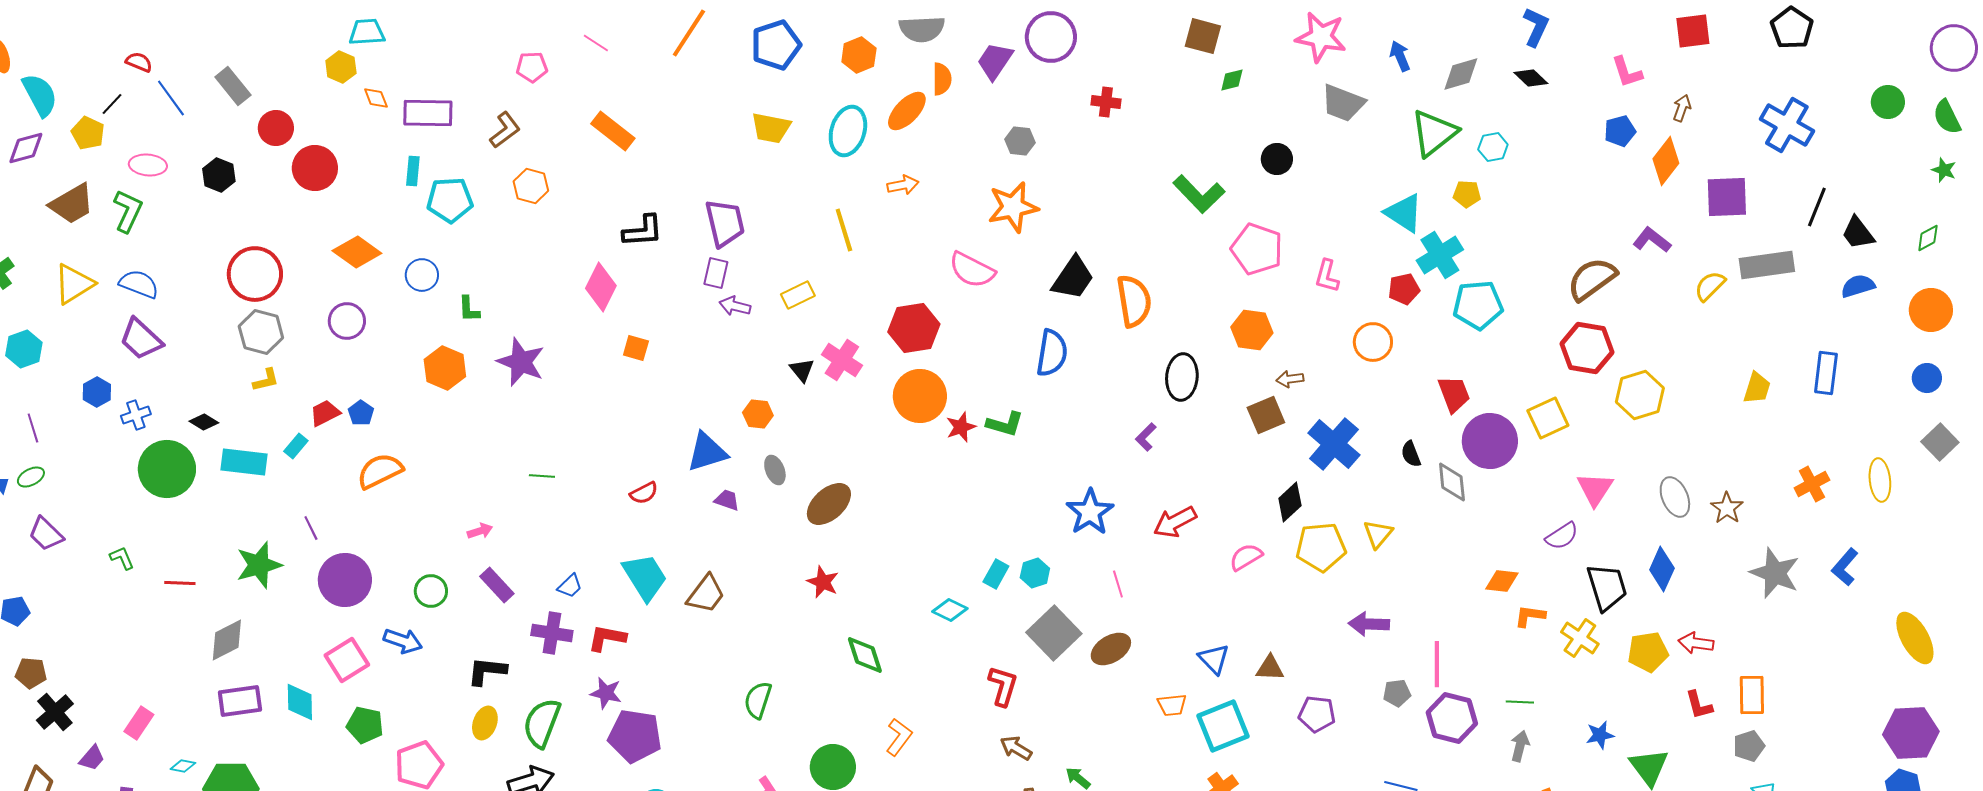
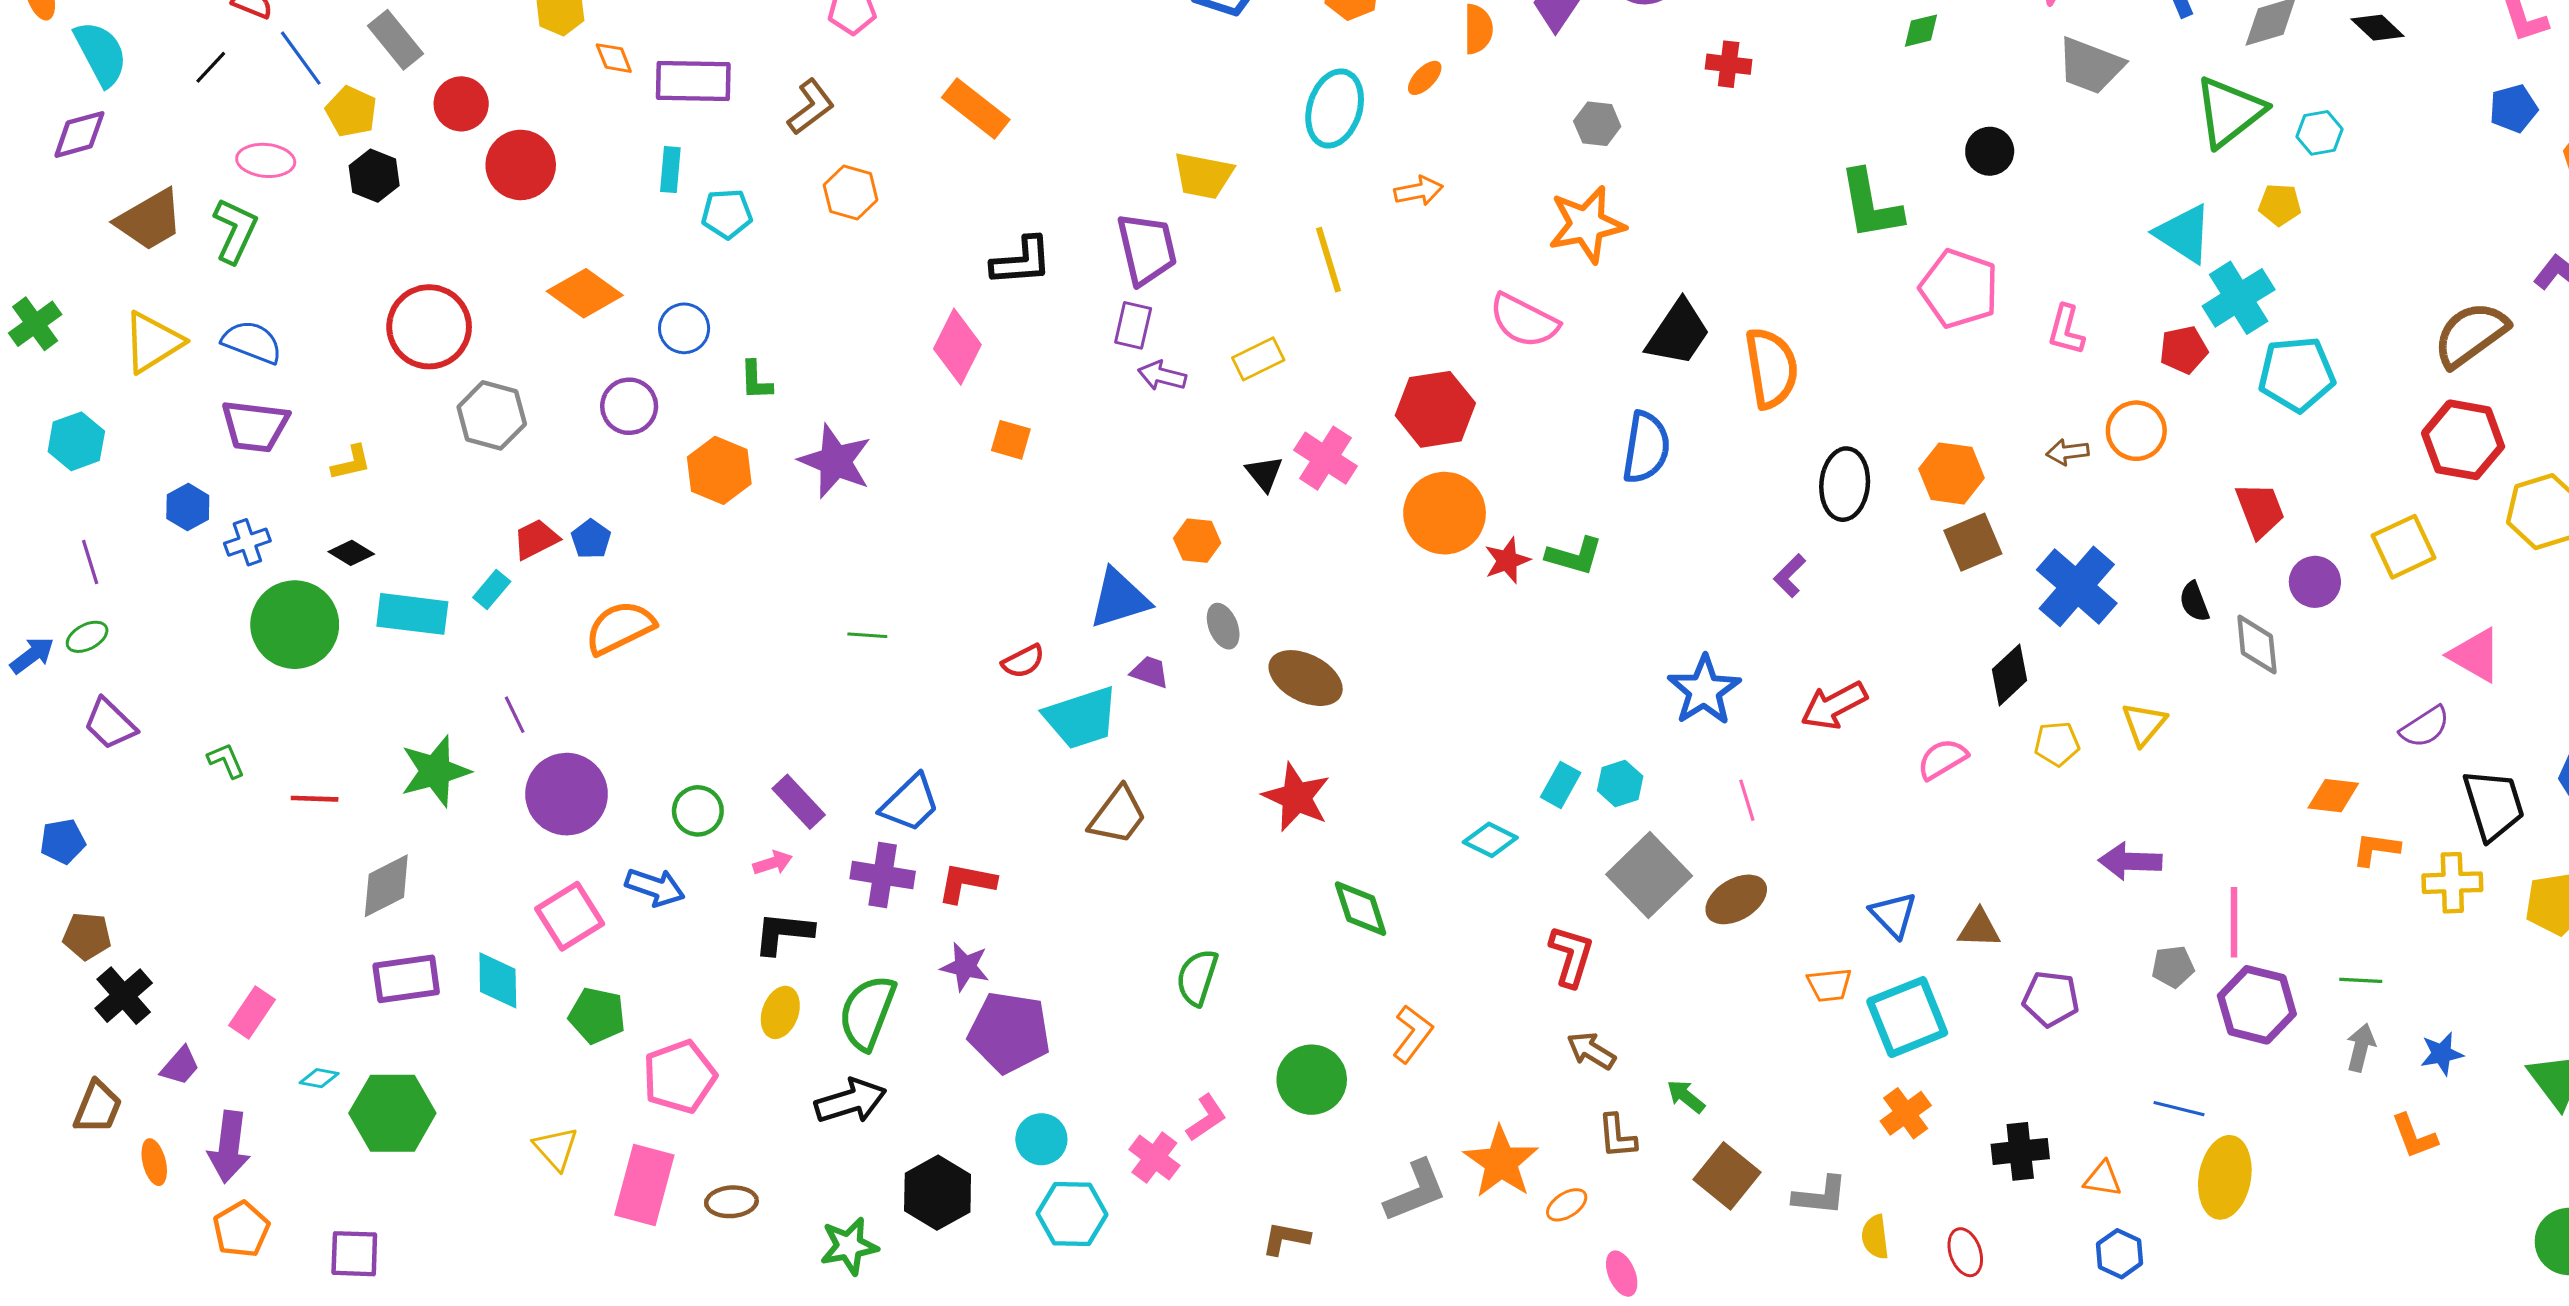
orange ellipse: (907, 111) -> (1425, 78), size x0.6
yellow trapezoid: (771, 128) -> (1203, 176), moved
yellow pentagon: (88, 133) -> (351, 112), moved
green L-shape: (1199, 194) -> (1871, 205), turned 34
cyan pentagon: (450, 200) -> (727, 214), size x0.7
purple circle: (347, 321) -> (629, 406), moved
orange hexagon: (1252, 330) -> (1952, 473), moved
gray hexagon: (261, 332) -> (492, 415), moved
purple trapezoid: (141, 339) -> (255, 426), turned -36
brown arrow: (1290, 379) -> (2068, 452), moved
yellow L-shape: (266, 380) -> (351, 463), moved
purple circle: (1490, 441) -> (2315, 582), size x0.6
pink triangle: (1595, 489) -> (2475, 655), turned -33
brown ellipse: (829, 504) -> (1306, 678), turned 69
pink arrow: (480, 531) -> (773, 863), moved
yellow pentagon: (1321, 547) -> (2057, 744), size x0.6
cyan trapezoid: (645, 577) -> (1081, 718), moved, turned 104
red star: (823, 582) -> (1296, 797), size x1.4
blue trapezoid: (570, 586) -> (910, 803), size x1.6
yellow cross: (1580, 638) -> (2452, 883), turned -36
blue star: (1600, 735) -> (2442, 1054), moved

